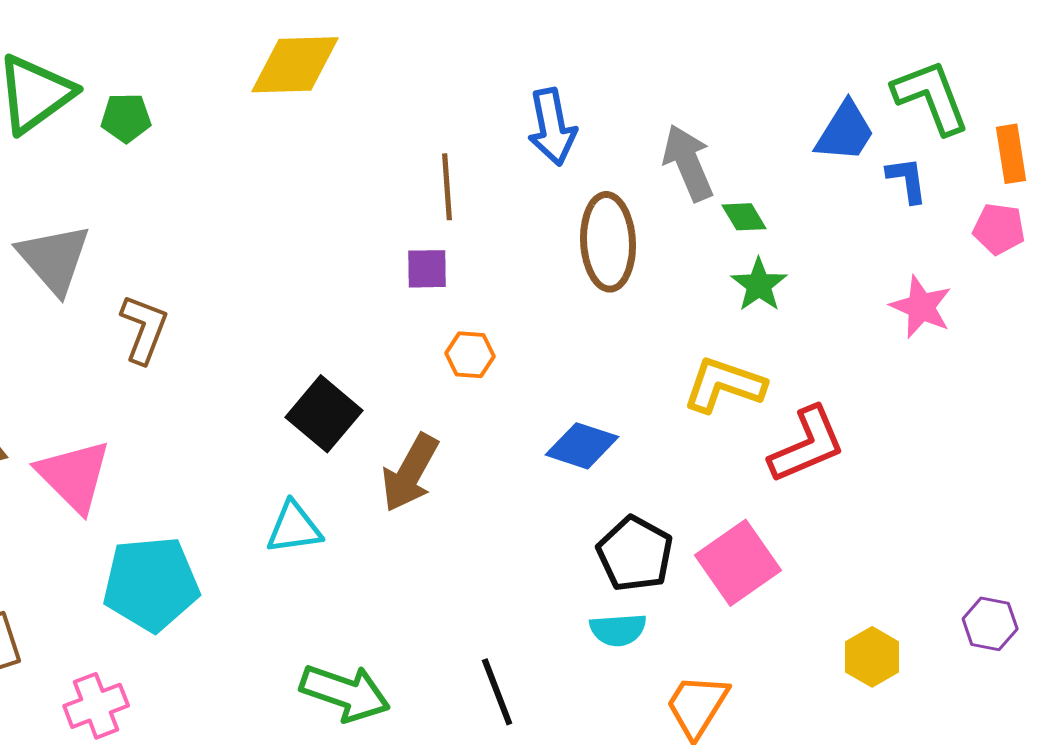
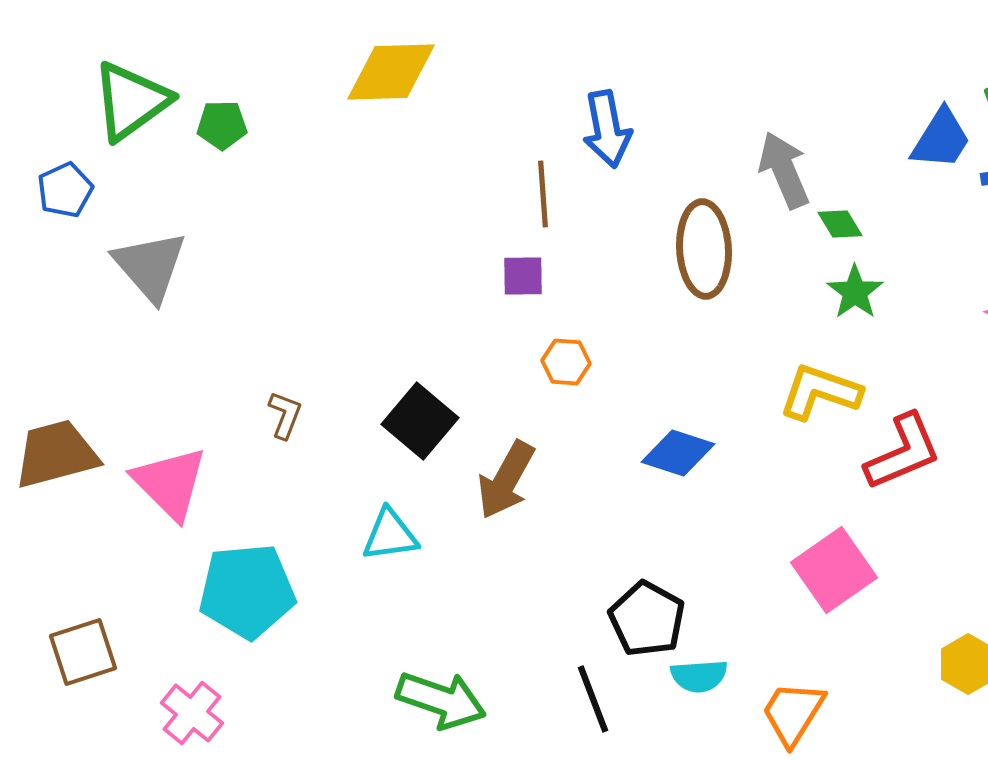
blue arrow: (552, 127) -> (607, 129), moved
brown L-shape: (144, 329) -> (285, 415), moved, size x0.7
black pentagon: (635, 554) -> (647, 619), moved
cyan semicircle: (618, 630) -> (699, 676), moved
pink cross: (96, 706) -> (192, 713), turned -30

